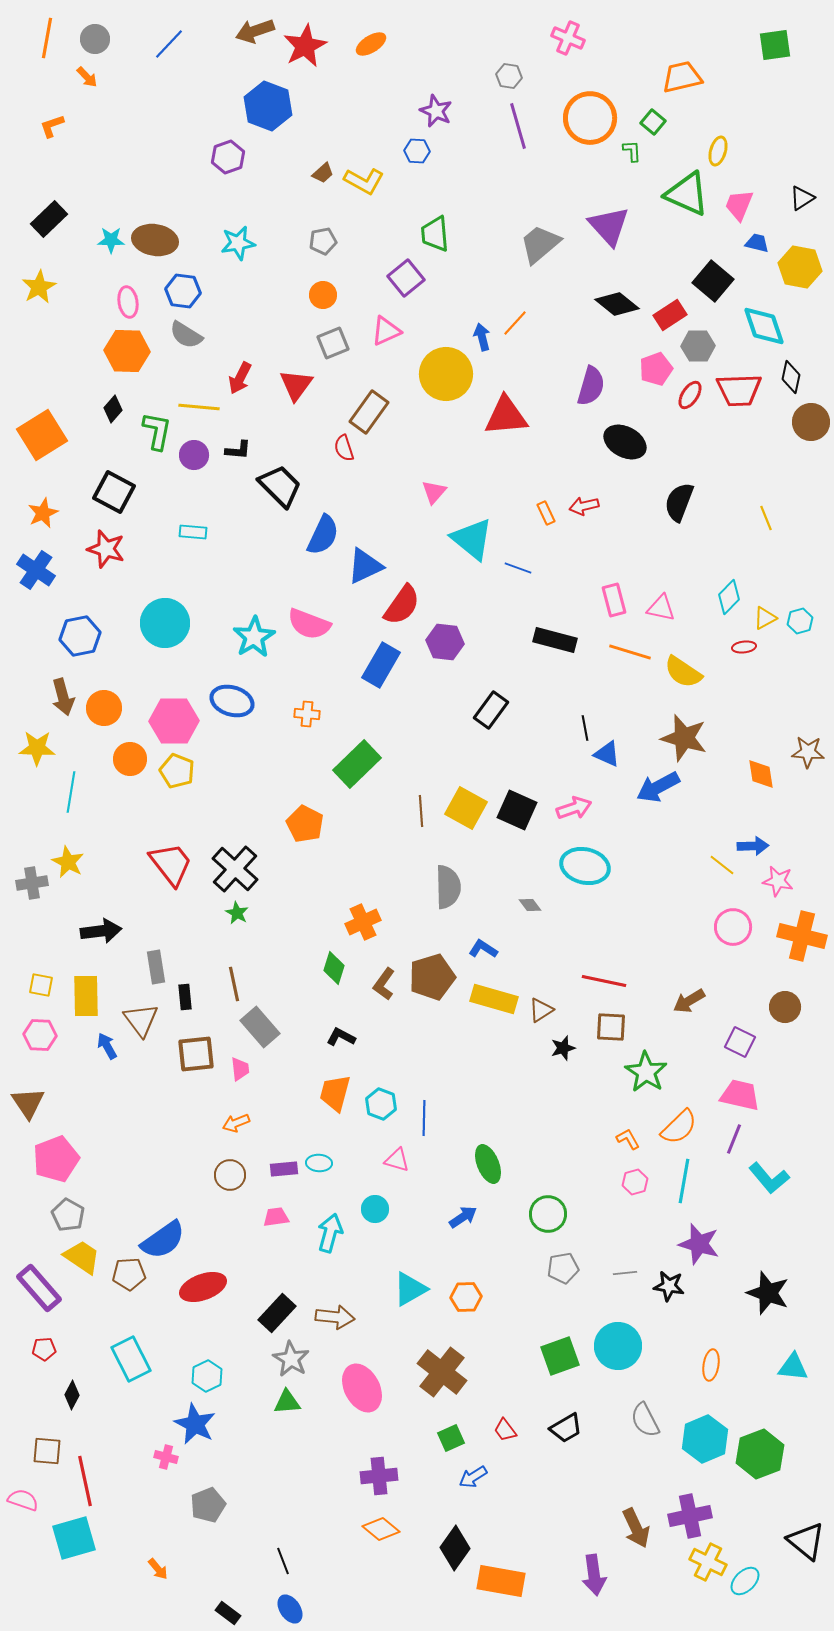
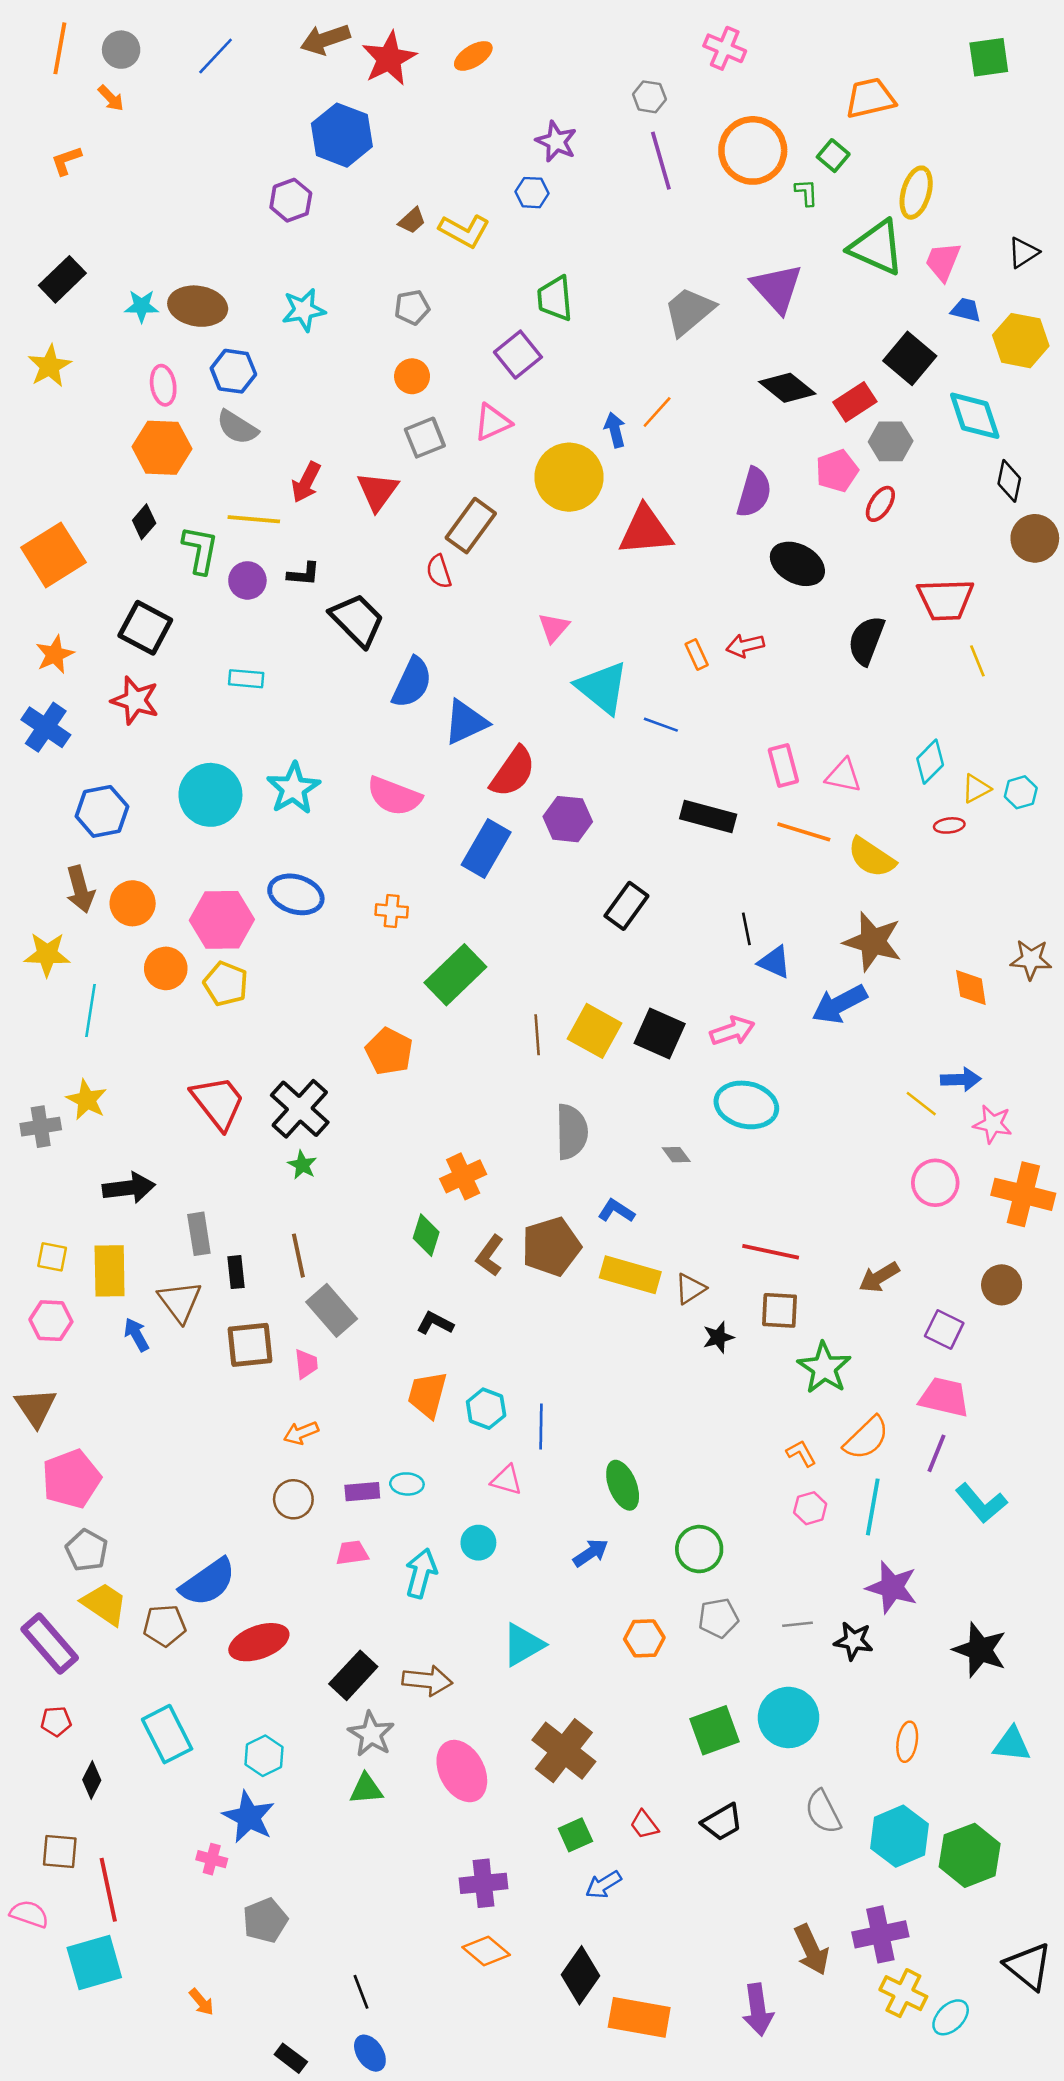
yellow ellipse: (718, 151) -> (916, 193), size x1.4
red trapezoid: (739, 390) -> (945, 600), moved
cyan star: (254, 637) -> (293, 788), moved
orange hexagon: (466, 1297) -> (644, 1638), moved

